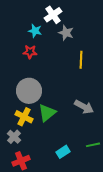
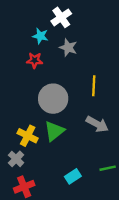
gray star: (66, 33) -> (68, 48), moved
yellow line: (81, 60) -> (94, 86), moved
gray circle: (29, 91) -> (53, 99), moved

